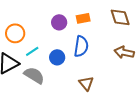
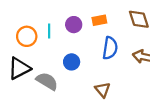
blue semicircle: (81, 46) -> (110, 48), moved
cyan line: (32, 51) -> (49, 31), moved, turned -56

